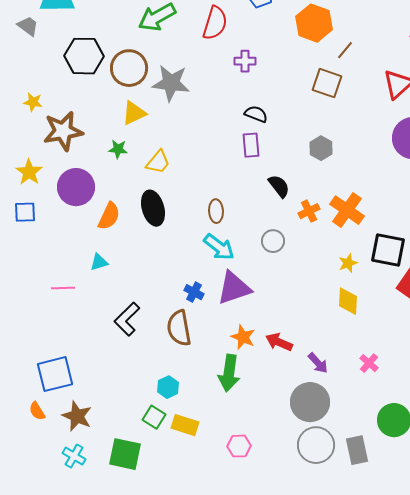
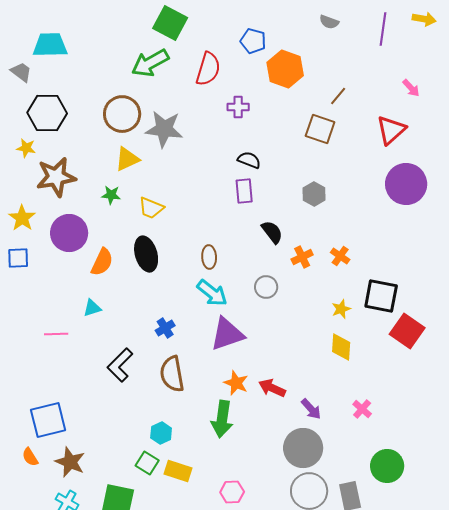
orange hexagon: (314, 23) -> (285, 69), moved
black hexagon: (84, 56) -> (47, 113), moved
yellow trapezoid: (158, 162) -> (151, 208), turned 72
orange cross: (347, 210) -> (340, 256), size x0.6
blue cross: (194, 292) -> (165, 328), moved, turned 30

